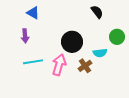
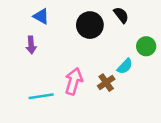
black circle: (72, 42) -> (90, 25), moved
cyan semicircle: (100, 53) -> (125, 66), turned -40
cyan line: (33, 62) -> (41, 96), moved

